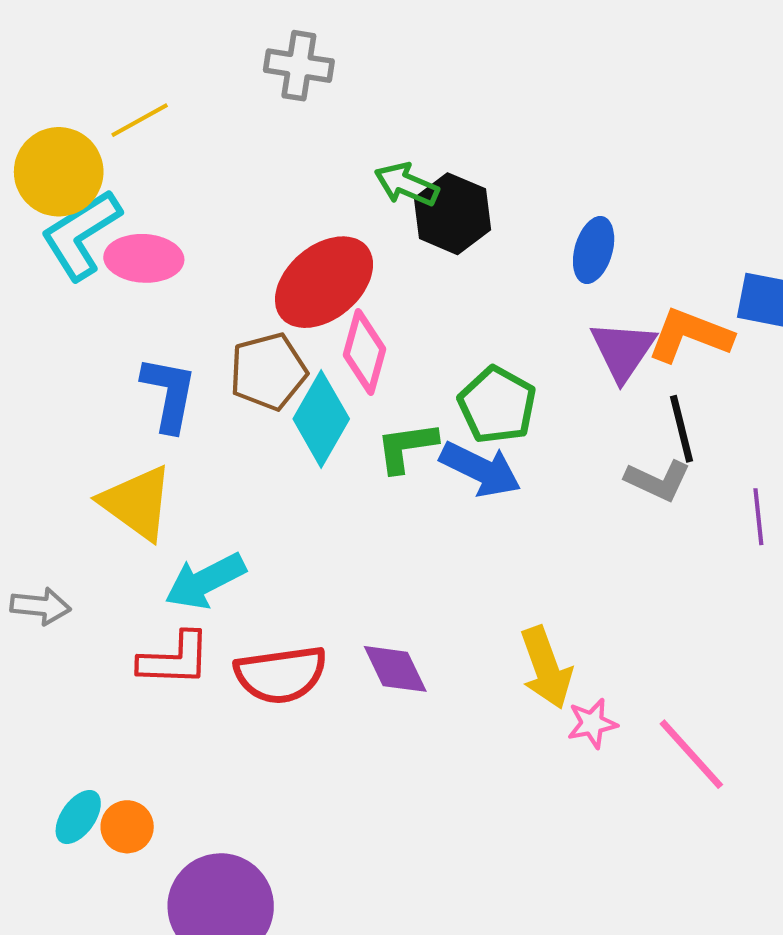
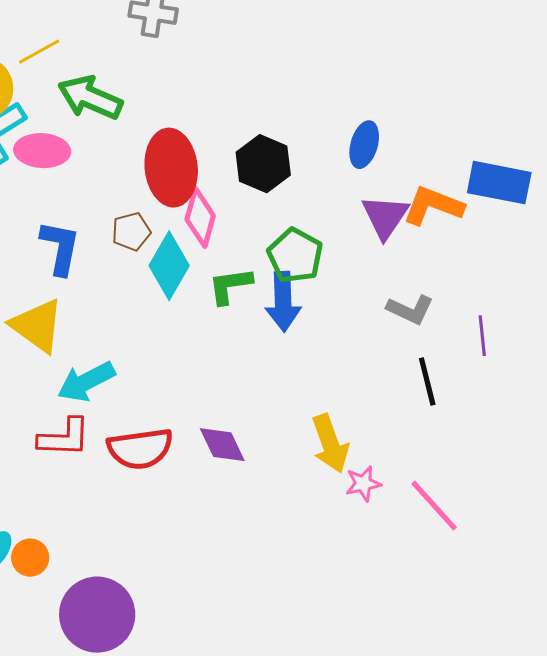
green arrow: (406, 184) -> (90, 98), moved, size x1.4
black hexagon: (453, 214) -> (263, 164), moved
red ellipse: (324, 282) -> (171, 168), turned -56
brown pentagon: (268, 371) -> (131, 232), size x0.7
black line: (682, 429) -> (427, 382), moved
blue arrow: (480, 469) -> (283, 302), turned 62

